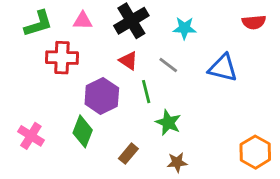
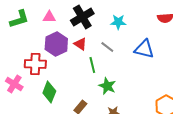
red cross: (62, 58) -> (35, 64), moved
purple hexagon: (102, 96) -> (56, 44), moved
pink cross: (31, 136) -> (14, 84), moved

